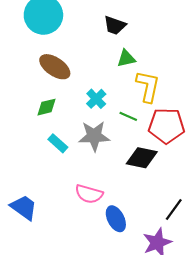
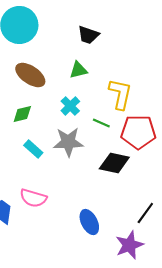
green triangle: (126, 58) -> (78, 70), moved
pink semicircle: (89, 194) -> (33, 198), moved

